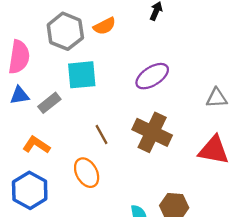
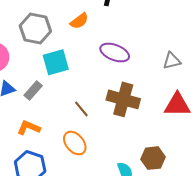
orange semicircle: (104, 26) -> (79, 21), moved
purple ellipse: (152, 76) -> (115, 53), turned 64

